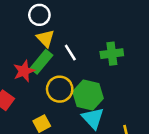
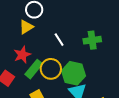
yellow triangle: (45, 38) -> (26, 27), moved, turned 42
green rectangle: (41, 62) -> (34, 69), moved

